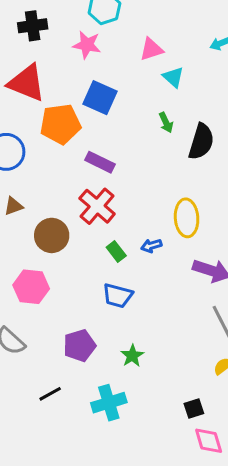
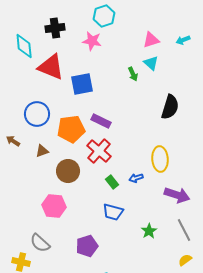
pink triangle: (151, 49) -> (151, 40), moved
blue square: (100, 98) -> (82, 84), moved, turned -35
green arrow: (166, 123) -> (133, 74), moved
orange pentagon: (60, 124) -> (71, 129), moved
green star: (132, 356) -> (149, 231), moved

